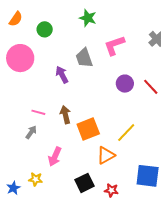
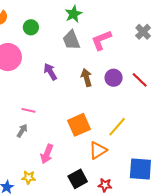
green star: (88, 18) -> (73, 14), turned 30
gray trapezoid: (84, 58) -> (71, 40), moved
brown arrow: (65, 115) -> (87, 78), moved

